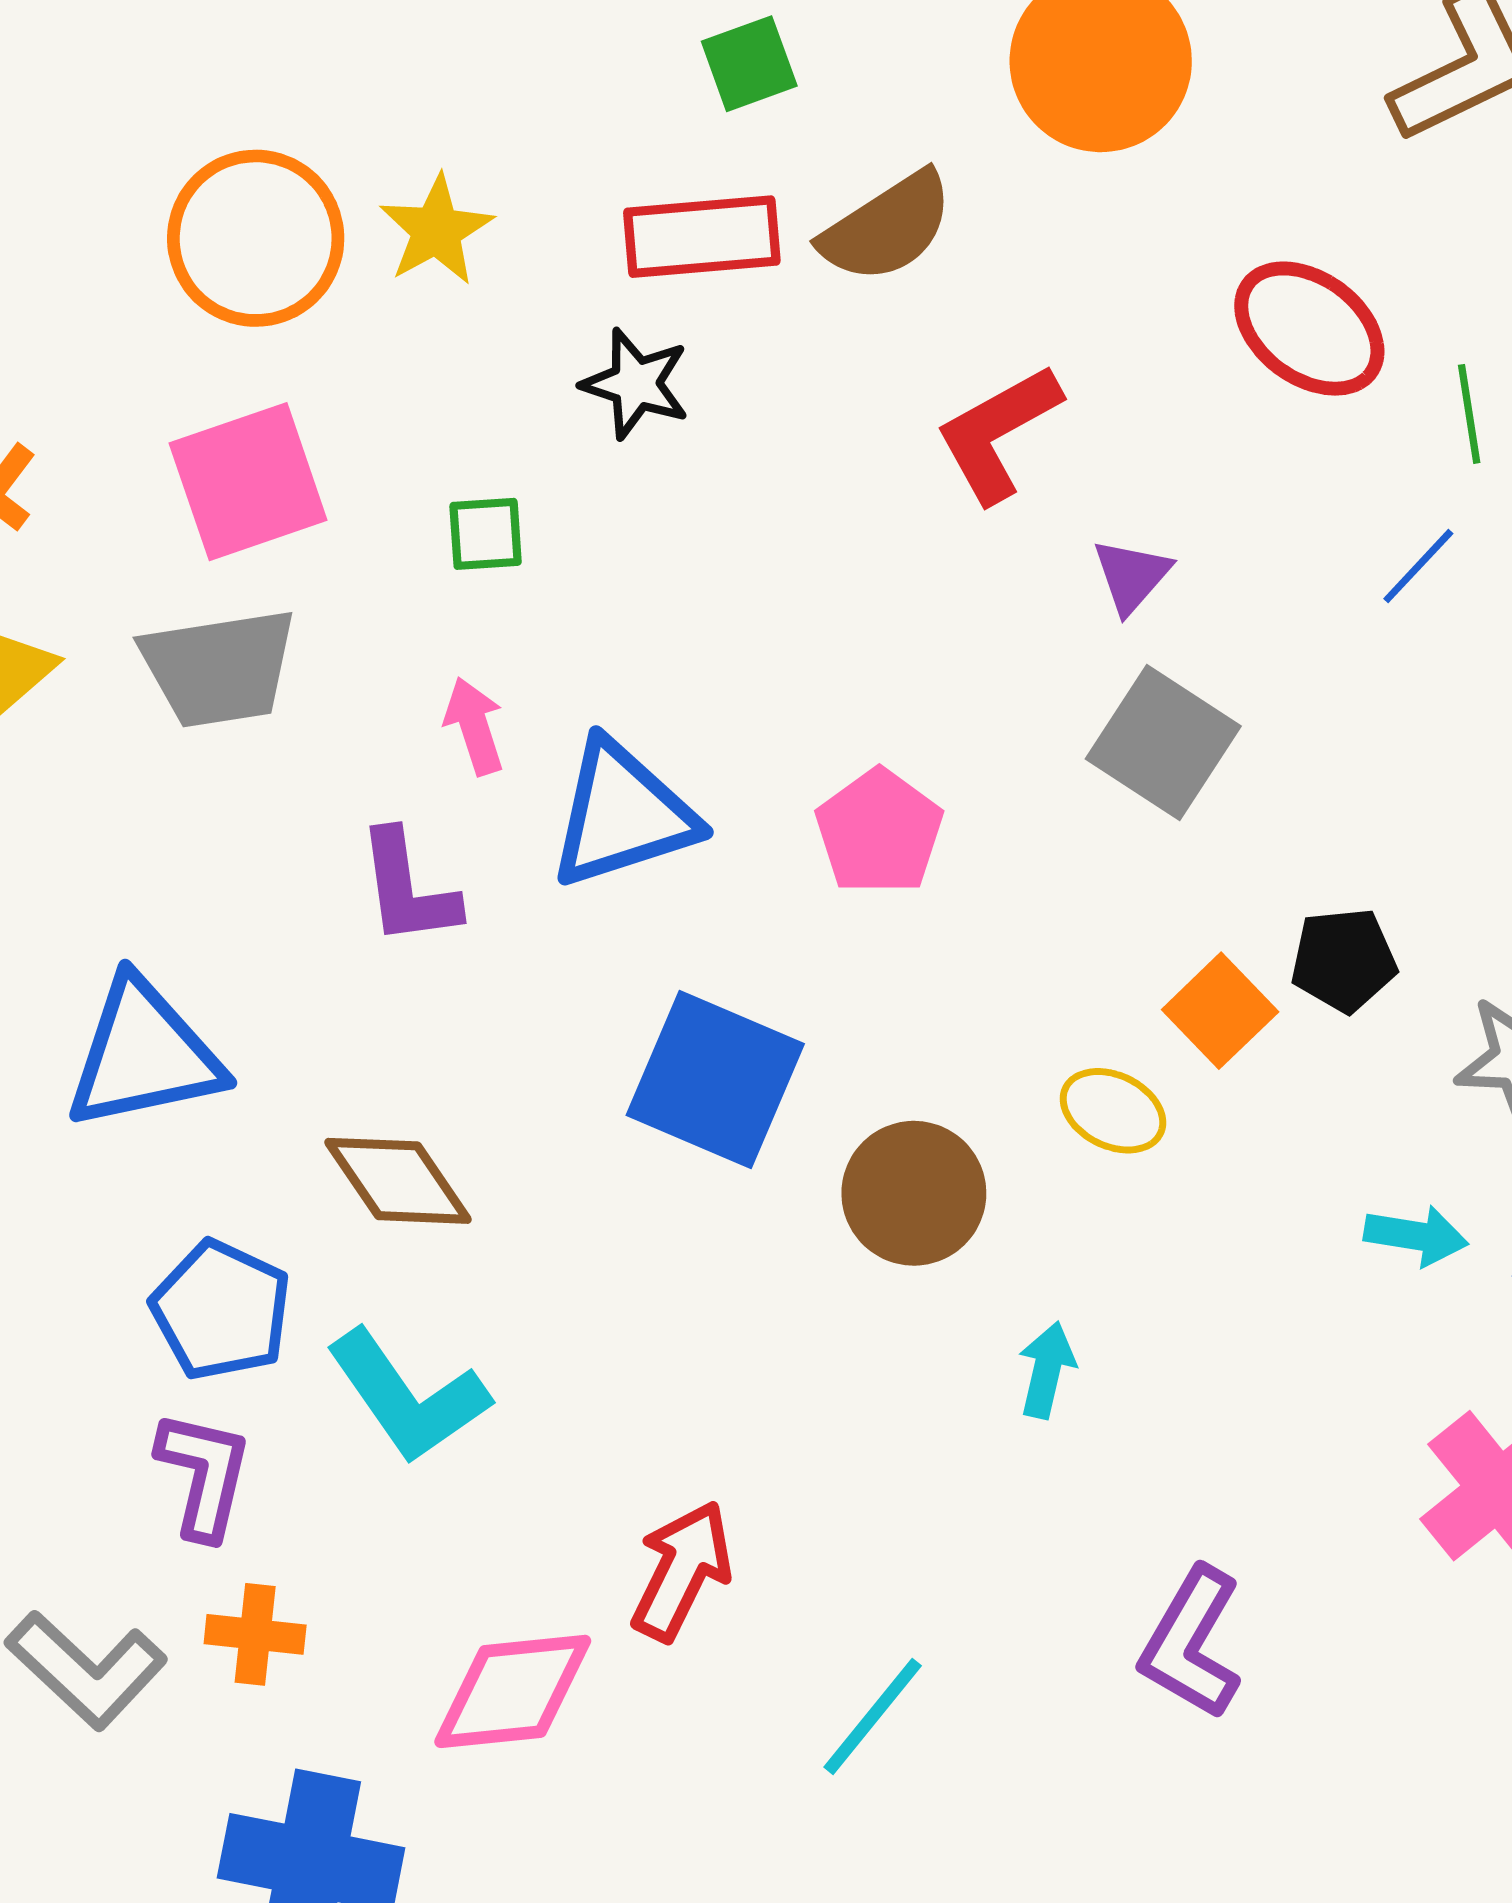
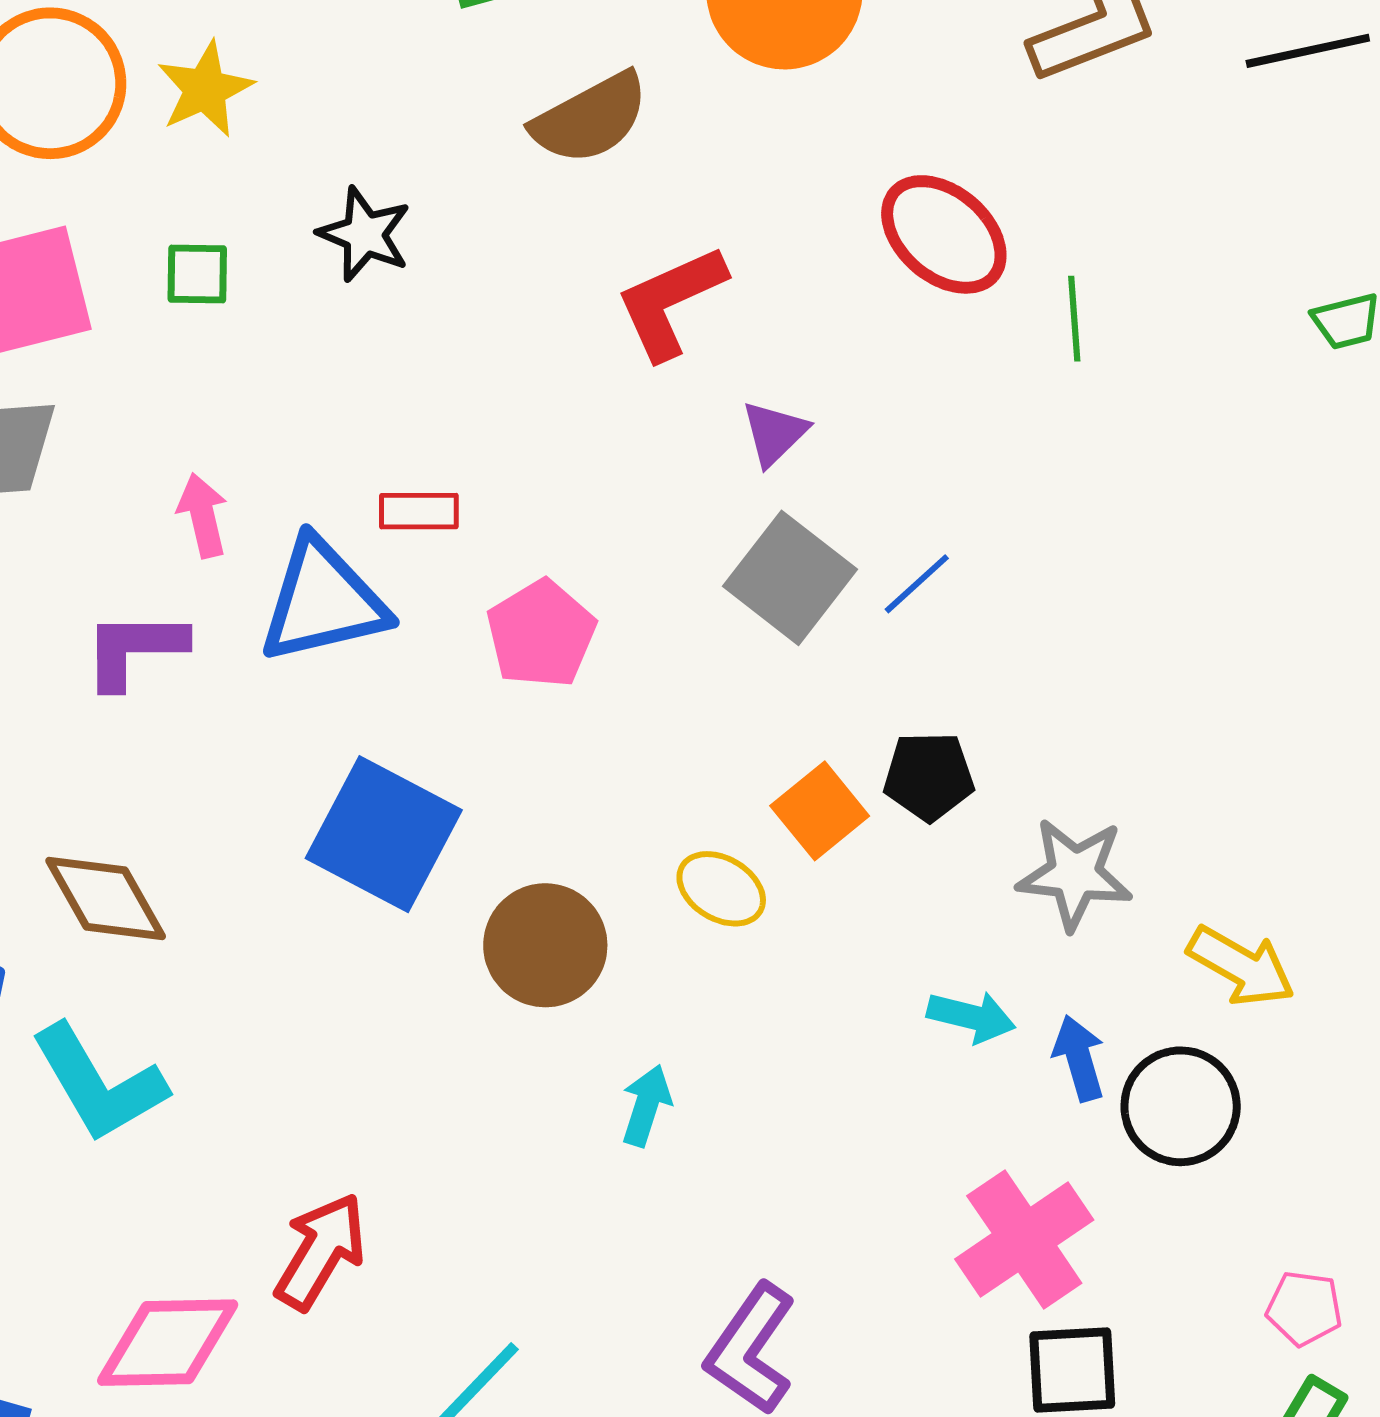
red rectangle: (702, 237) -> (419, 511), moved, size x0.6
green square: (486, 534) -> (197, 274), moved
blue line: (1418, 566) -> (917, 584), moved
purple L-shape: (408, 888) -> (134, 649), turned 93

